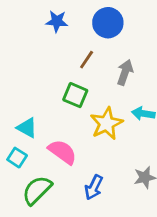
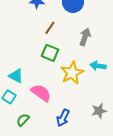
brown line: (87, 60) -> (50, 28), moved
green semicircle: (37, 190) -> (23, 120), size x0.6

